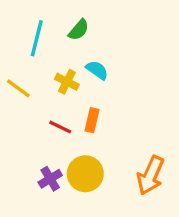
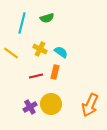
green semicircle: (79, 30) -> (47, 18), turned 32
cyan semicircle: (97, 70) -> (61, 52), moved
red line: (60, 127) -> (36, 76), turned -40

